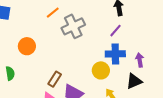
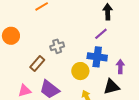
gray cross: (73, 26) -> (57, 46), moved, size x0.6
brown rectangle: (55, 79) -> (37, 63), moved

